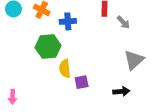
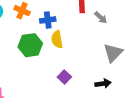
yellow semicircle: (65, 69) -> (57, 39), moved
purple square: (82, 82) -> (64, 77), turned -32

